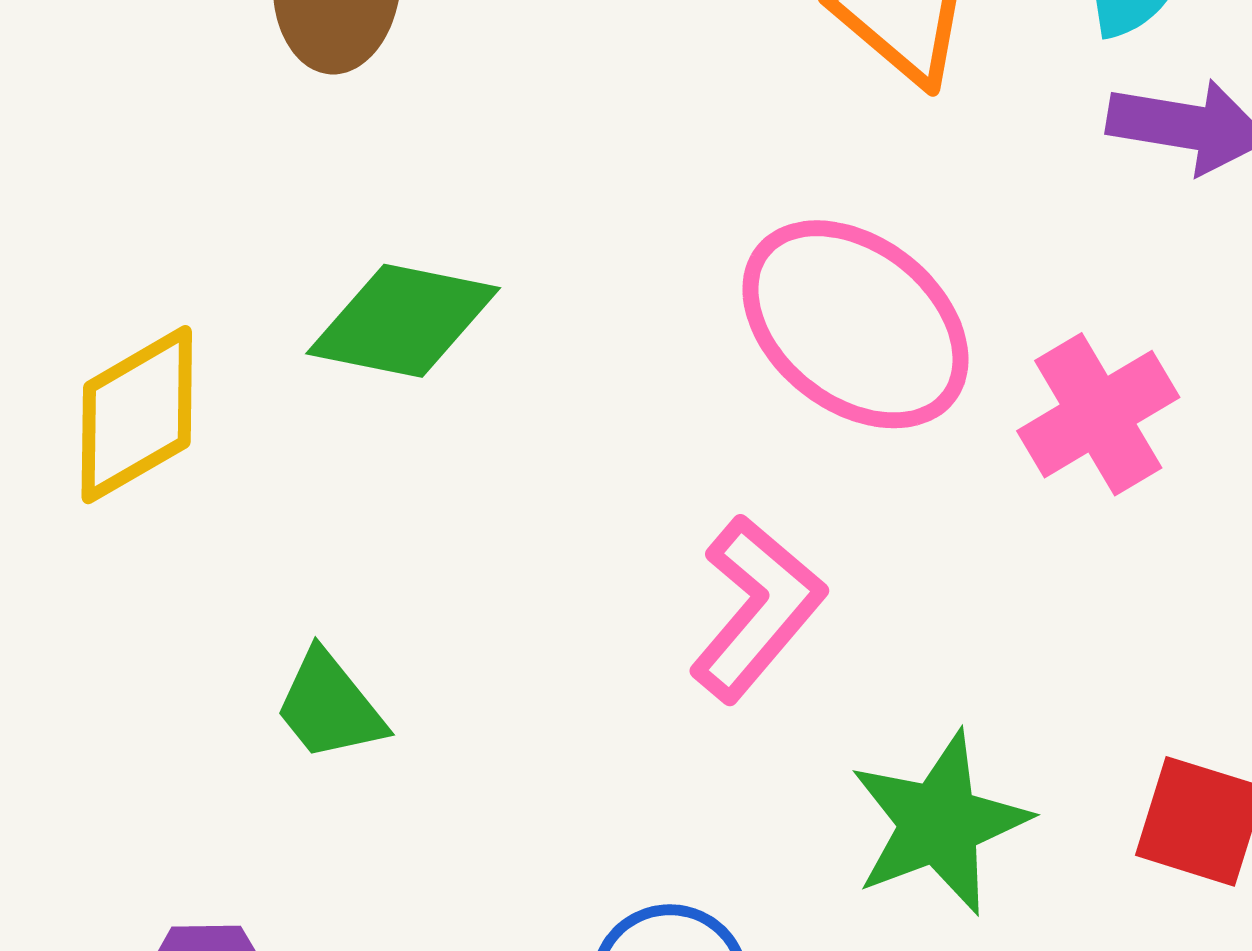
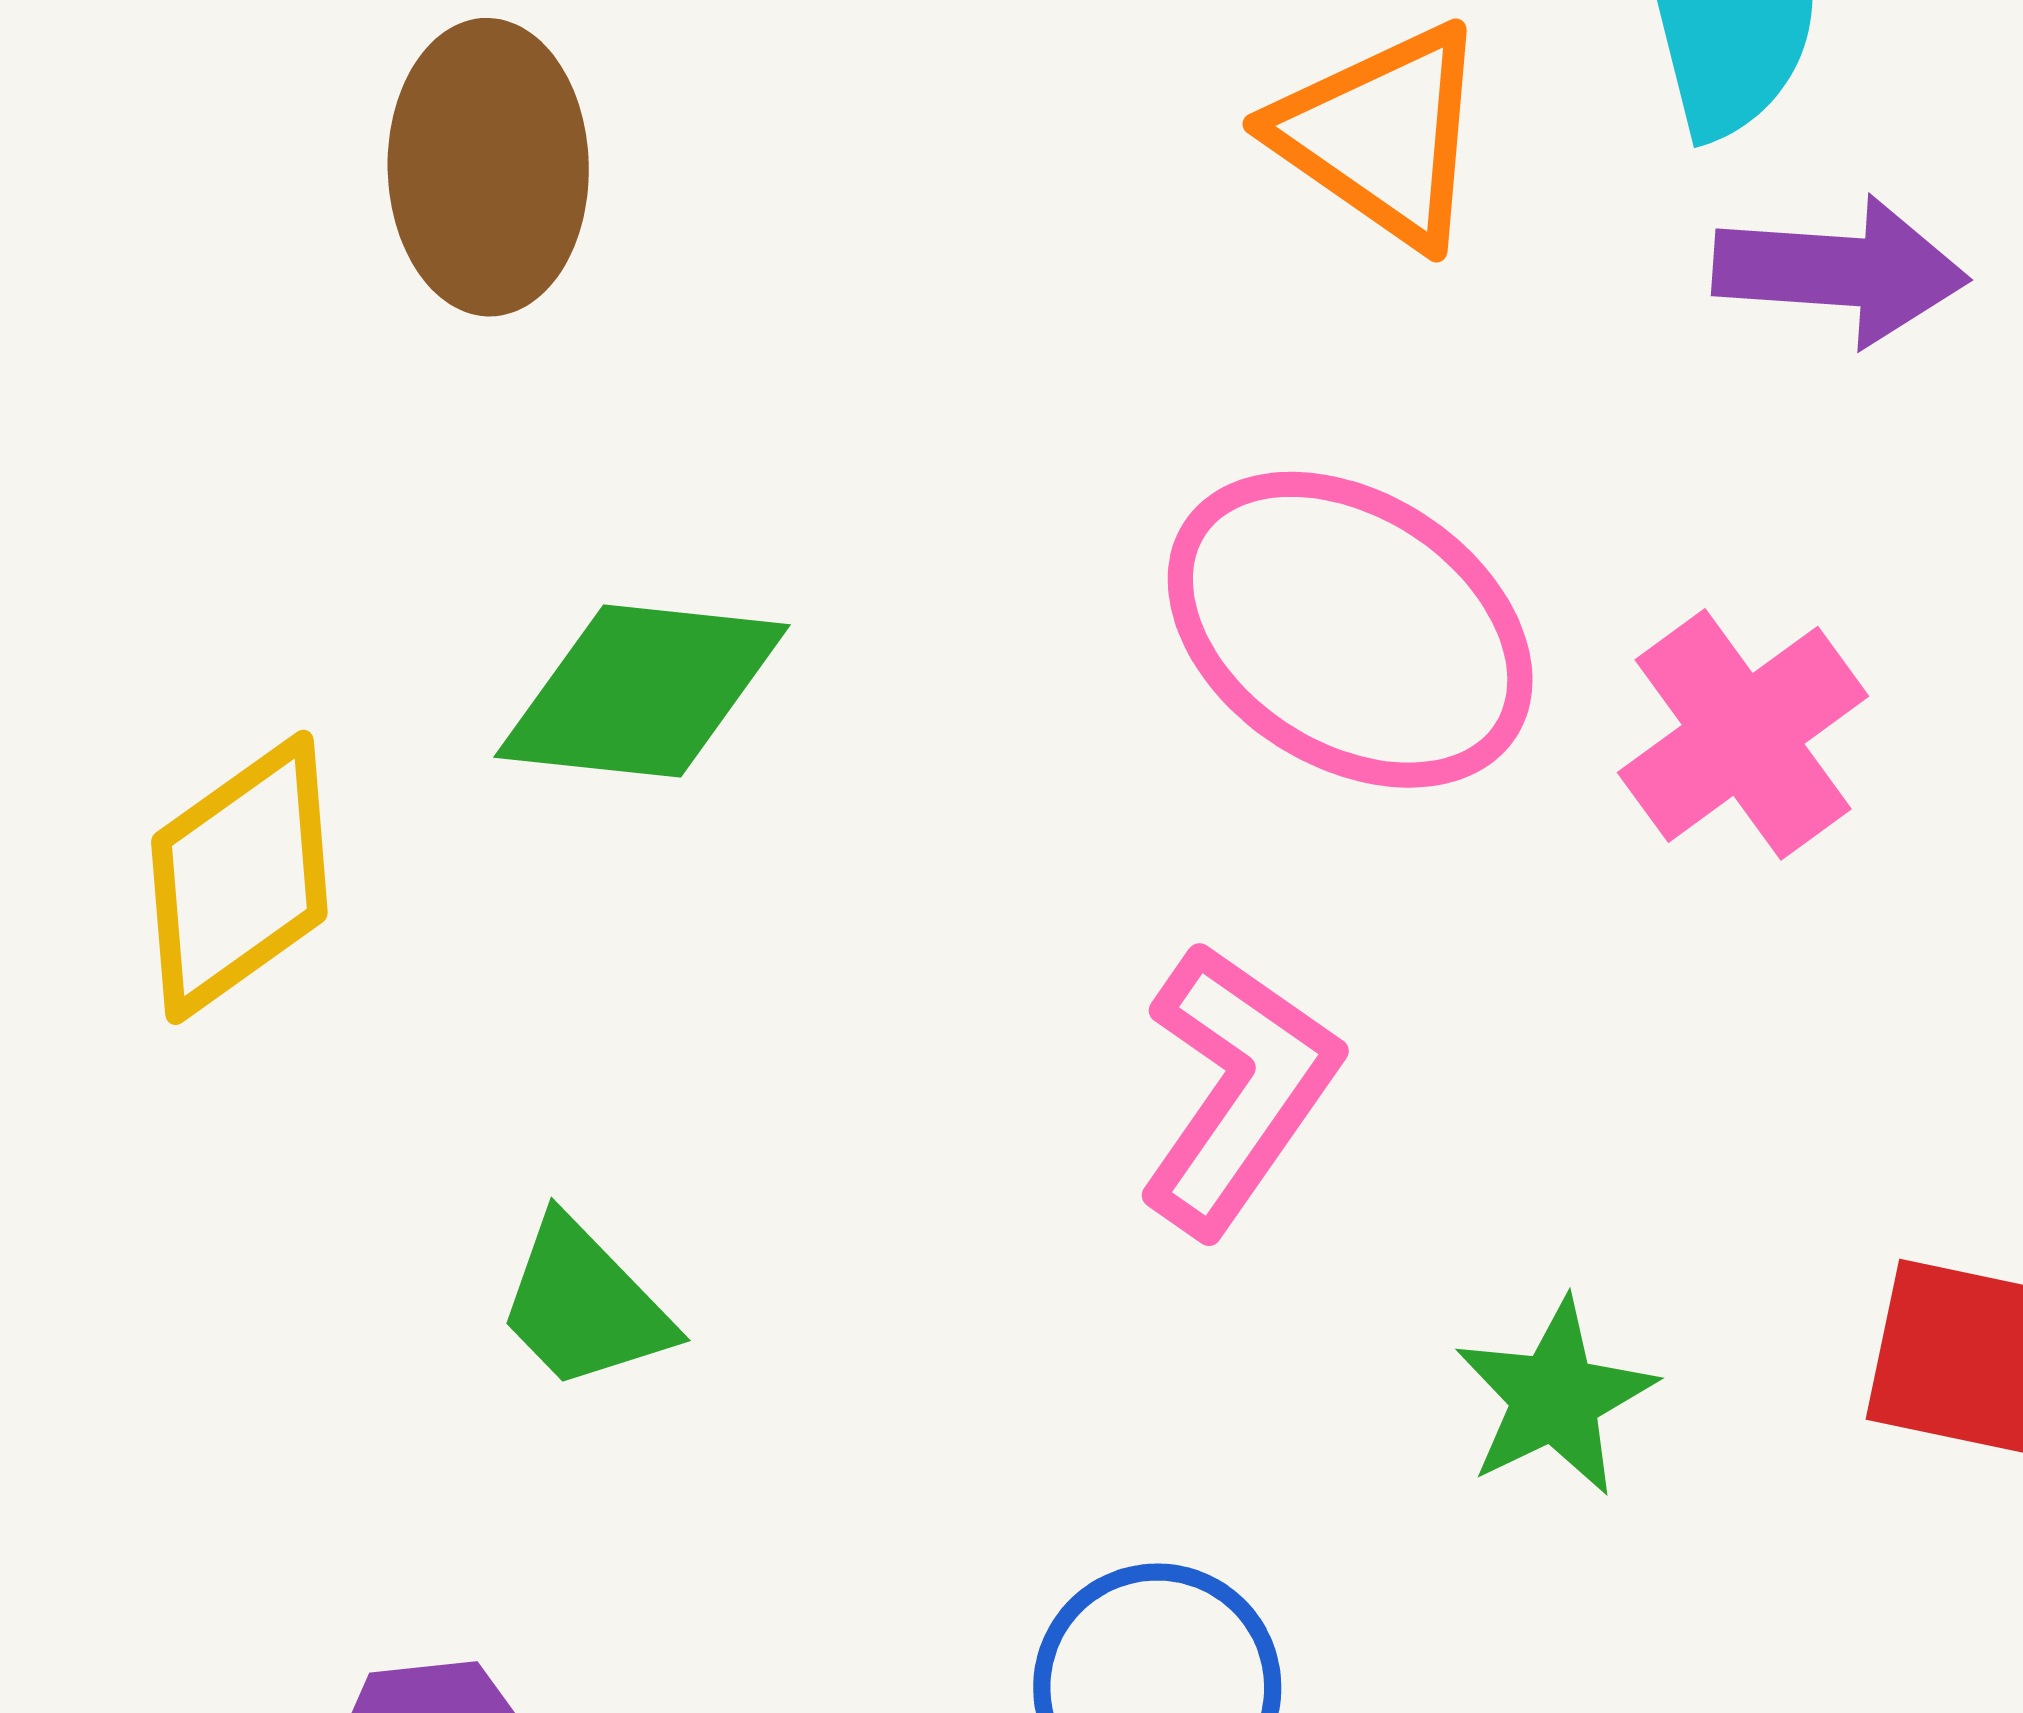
green star: (939, 823) -> (1555, 1397), size x0.7

